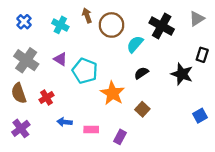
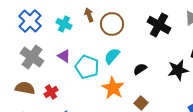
blue cross: (24, 22) -> (30, 21), size x1.6
cyan semicircle: (135, 44) -> (112, 56), moved
black star: (182, 74) -> (178, 70), turned -30
brown semicircle: (19, 93) -> (25, 88), turned 120

